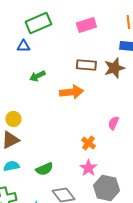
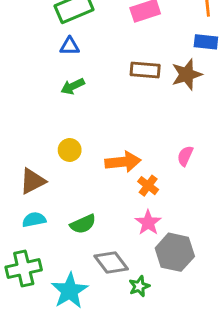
blue triangle: (23, 46) -> (70, 46), moved
orange arrow: (71, 92) -> (123, 162), moved
yellow circle: (13, 119) -> (70, 150), moved

